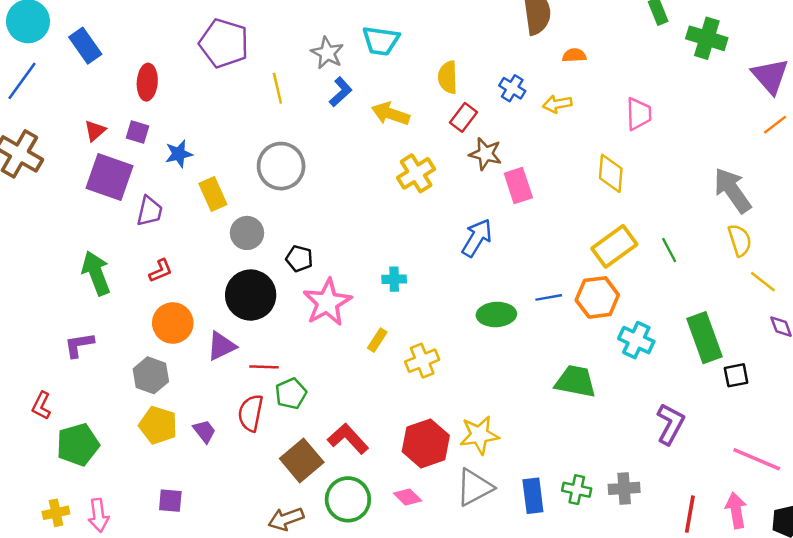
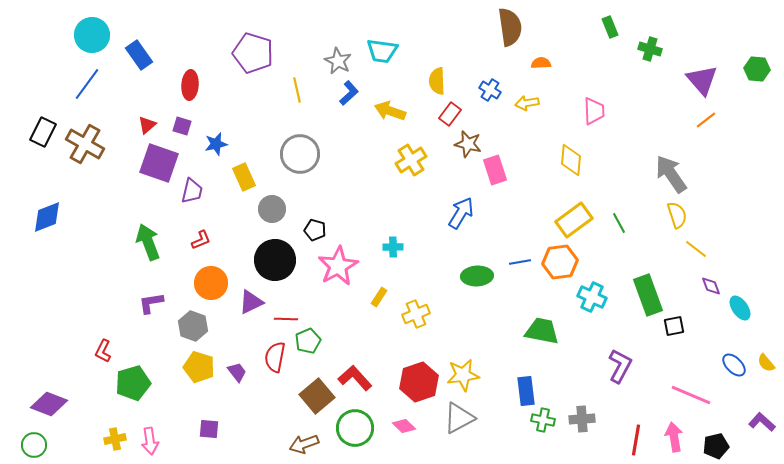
green cross: (707, 38) -> (650, 49), size x0.7
purple L-shape: (79, 345) -> (151, 303), moved
blue rectangle: (533, 496) -> (526, 391), moved

